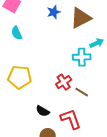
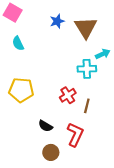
brown triangle: (81, 18) -> (86, 28), turned -35
brown line: (82, 92) -> (87, 106), turned 72
red L-shape: (71, 119) -> (75, 134), turned 45

